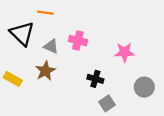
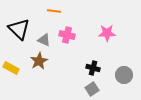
orange line: (45, 13) -> (54, 11), moved
pink star: (124, 52) -> (107, 33), moved
black cross: (95, 79) -> (93, 68), moved

